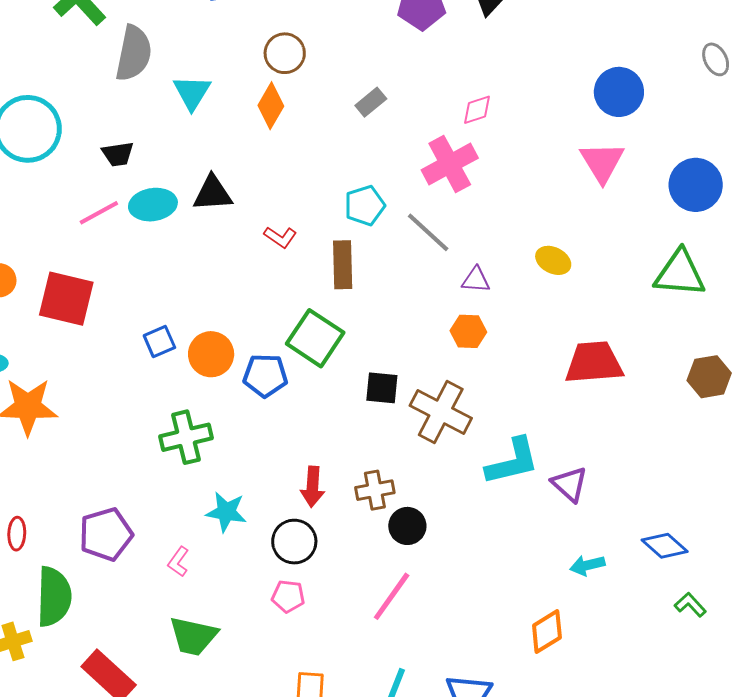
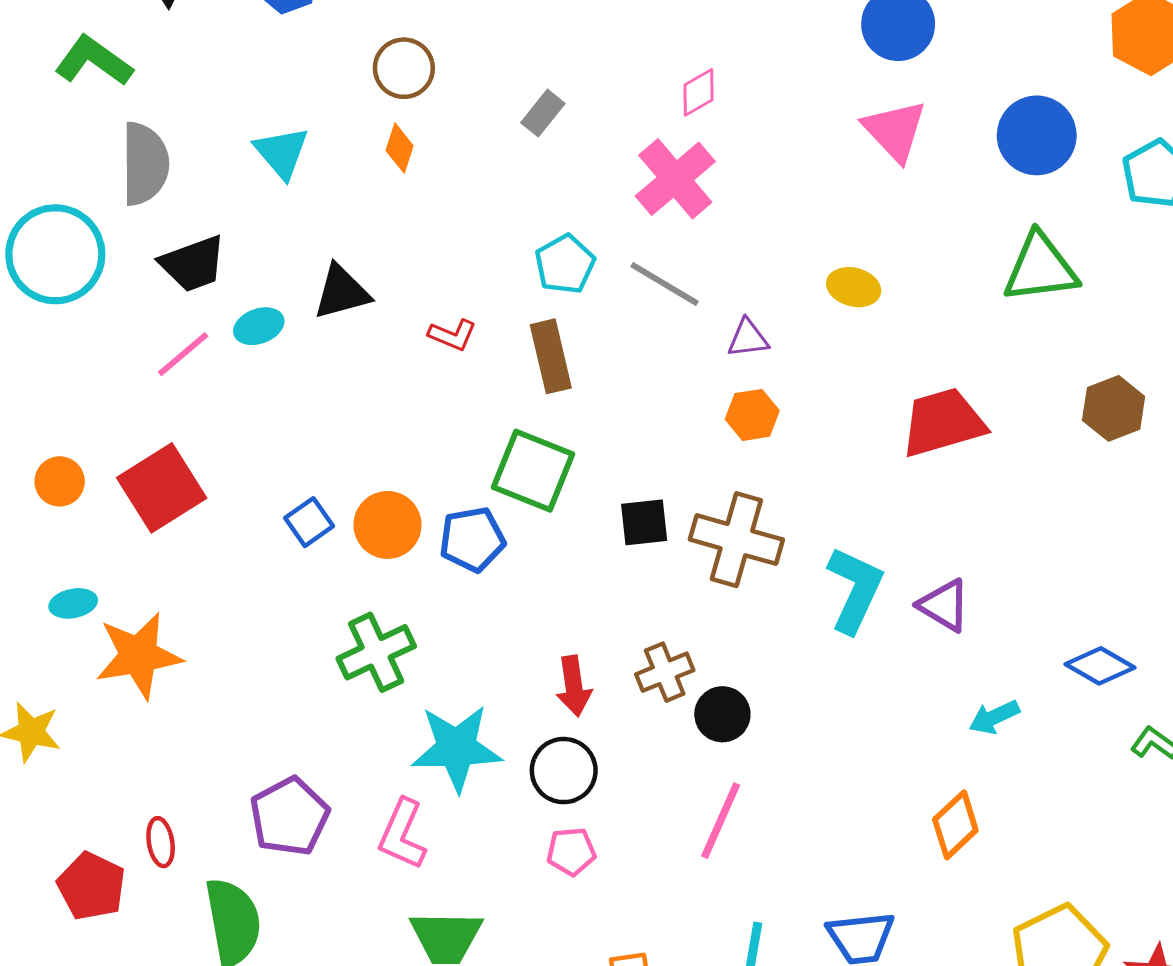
gray semicircle: (134, 53) -> (145, 164), moved
orange diamond: (271, 106) -> (400, 148), size x0.7
black trapezoid: (118, 154) -> (193, 264), size x1.4
cyan ellipse: (153, 205) -> (259, 326), size x0.7
red square: (66, 299) -> (162, 488), turned -34
cyan L-shape: (512, 461) -> (855, 590), turned -40
cyan star: (226, 512) -> (457, 748), size x1.5
pink L-shape: (178, 562) -> (402, 834), size x1.6

